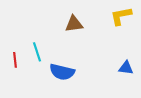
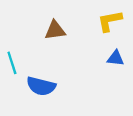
blue triangle: (126, 68) -> (116, 58), moved

